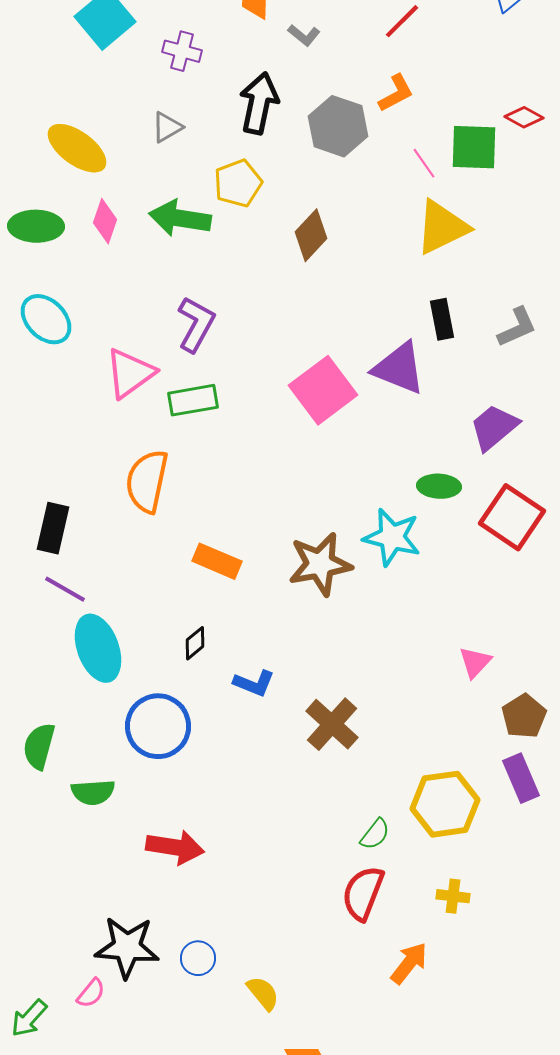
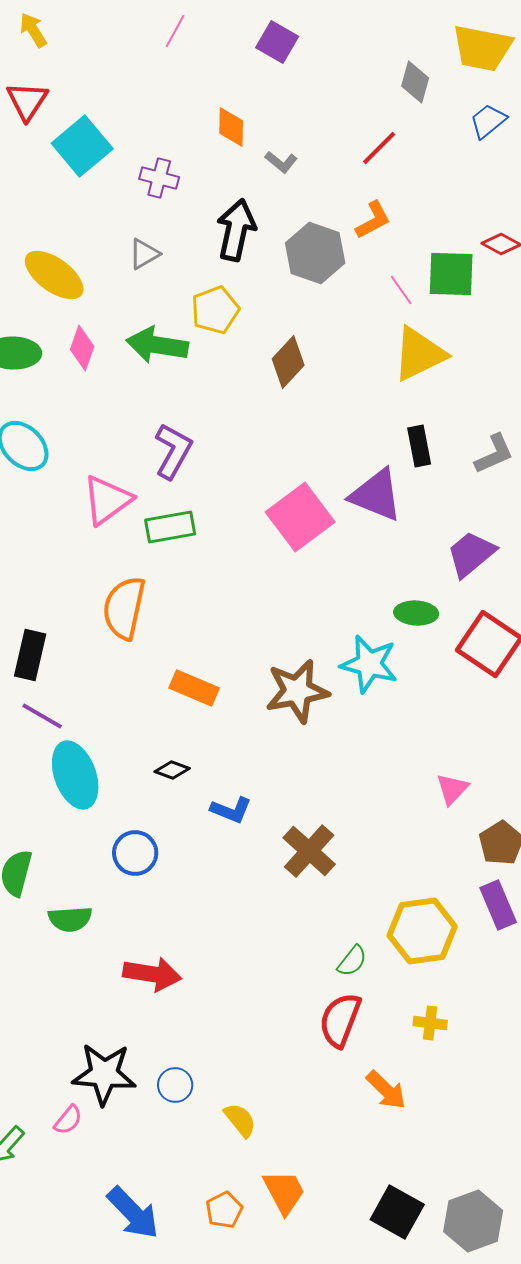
black diamond: (195, 643) -> (172, 770), turned 60
blue circle: (158, 726) -> (135, 853), size x0.7
orange arrow: (409, 963) -> (386, 1090), turned 96

